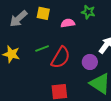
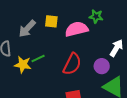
pink semicircle: (68, 23) -> (77, 29), size x1.6
green line: (42, 48) -> (38, 58), moved

